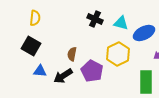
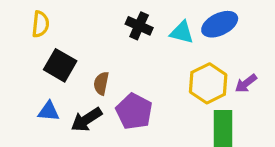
blue ellipse: (144, 33) -> (220, 24), moved
black square: (31, 46) -> (60, 65), moved
yellow hexagon: (118, 54) -> (208, 83), moved

